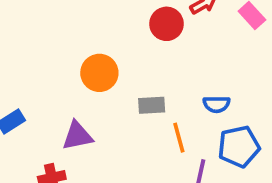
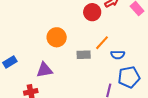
orange line: (179, 138) -> (102, 43), moved, turned 56

